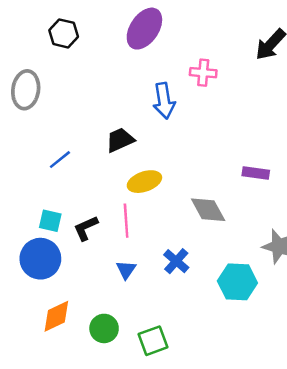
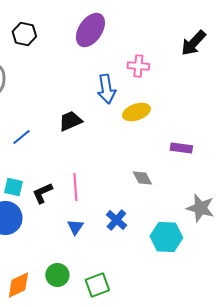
yellow ellipse: (144, 182) -> (136, 112), moved
gray diamond: (208, 210) -> (142, 178), size x0.7
orange diamond: (56, 316) -> (18, 285), moved

